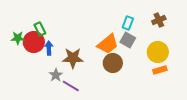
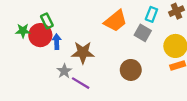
cyan rectangle: (128, 23) -> (151, 14), moved
orange trapezoid: (108, 44) -> (115, 21), moved
brown circle: (113, 63) -> (131, 70), moved

